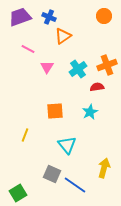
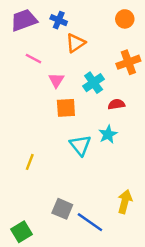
orange cross: (107, 65) -> (128, 62), moved
orange square: (55, 111) -> (66, 108), moved
cyan triangle: (67, 145) -> (80, 145), moved

